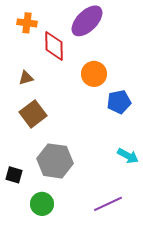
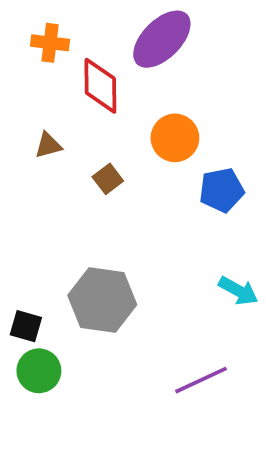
brown square: (33, 114) -> (108, 179), moved, size x0.6
green circle: (42, 204) -> (39, 371), moved

